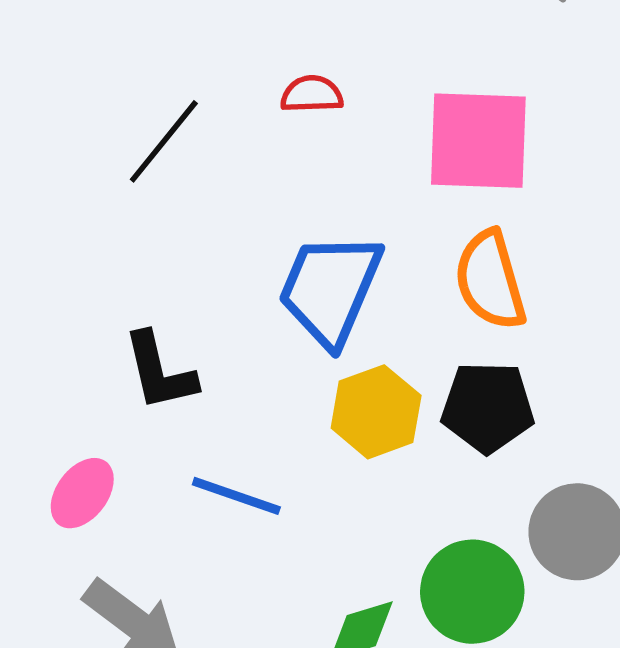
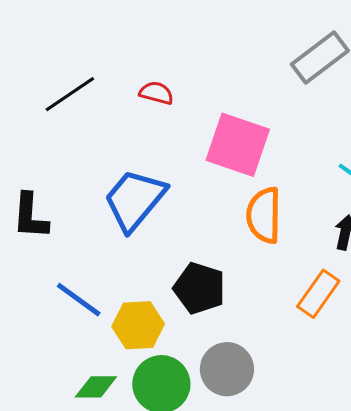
orange semicircle: (490, 280) -> (264, 215), moved
yellow hexagon: (376, 412) -> (138, 325), moved
blue line: (236, 496) -> (79, 300), moved

